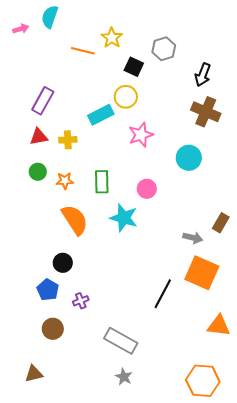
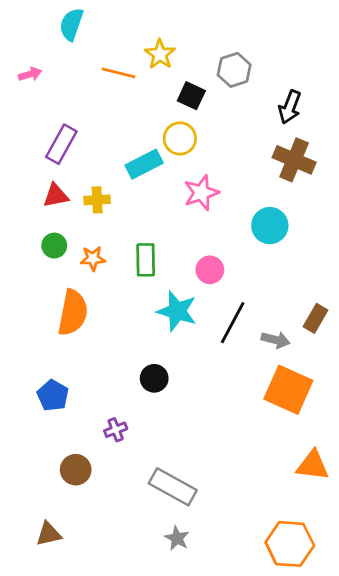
pink arrow: (21, 29) -> (30, 74), moved
orange semicircle: (75, 220) -> (73, 313), moved, turned 44
black circle: (63, 263) -> (154, 378), moved
blue pentagon: (48, 290) -> (53, 395), moved
black line: (163, 294) -> (233, 323), moved

